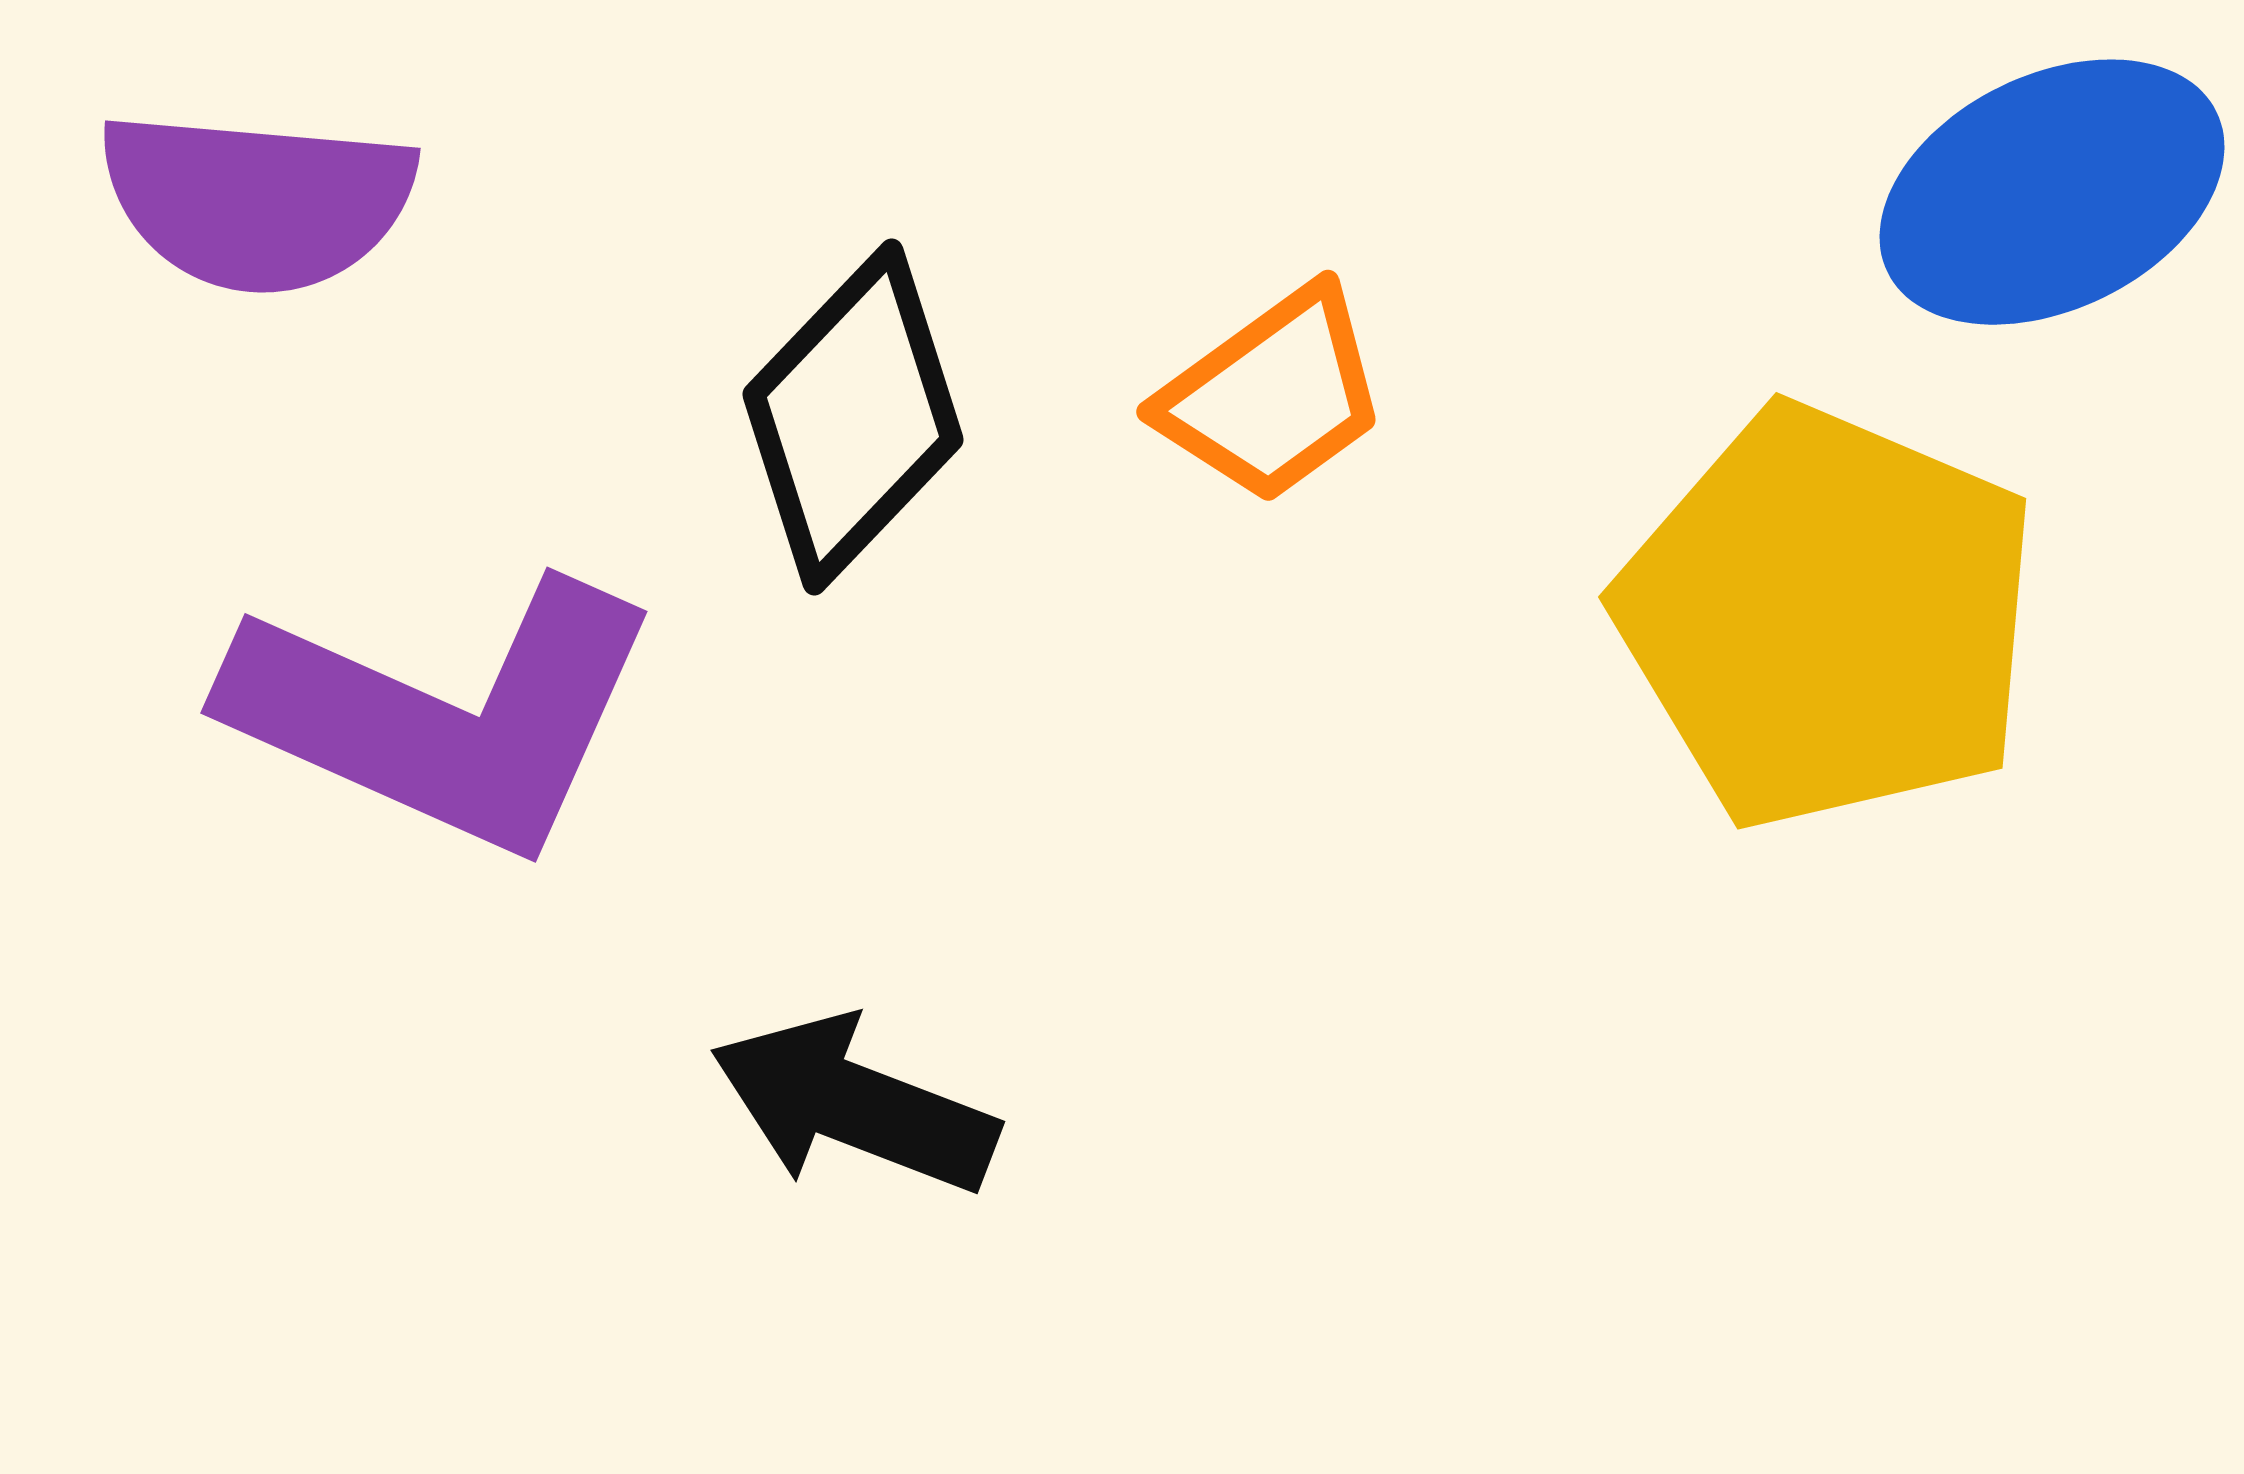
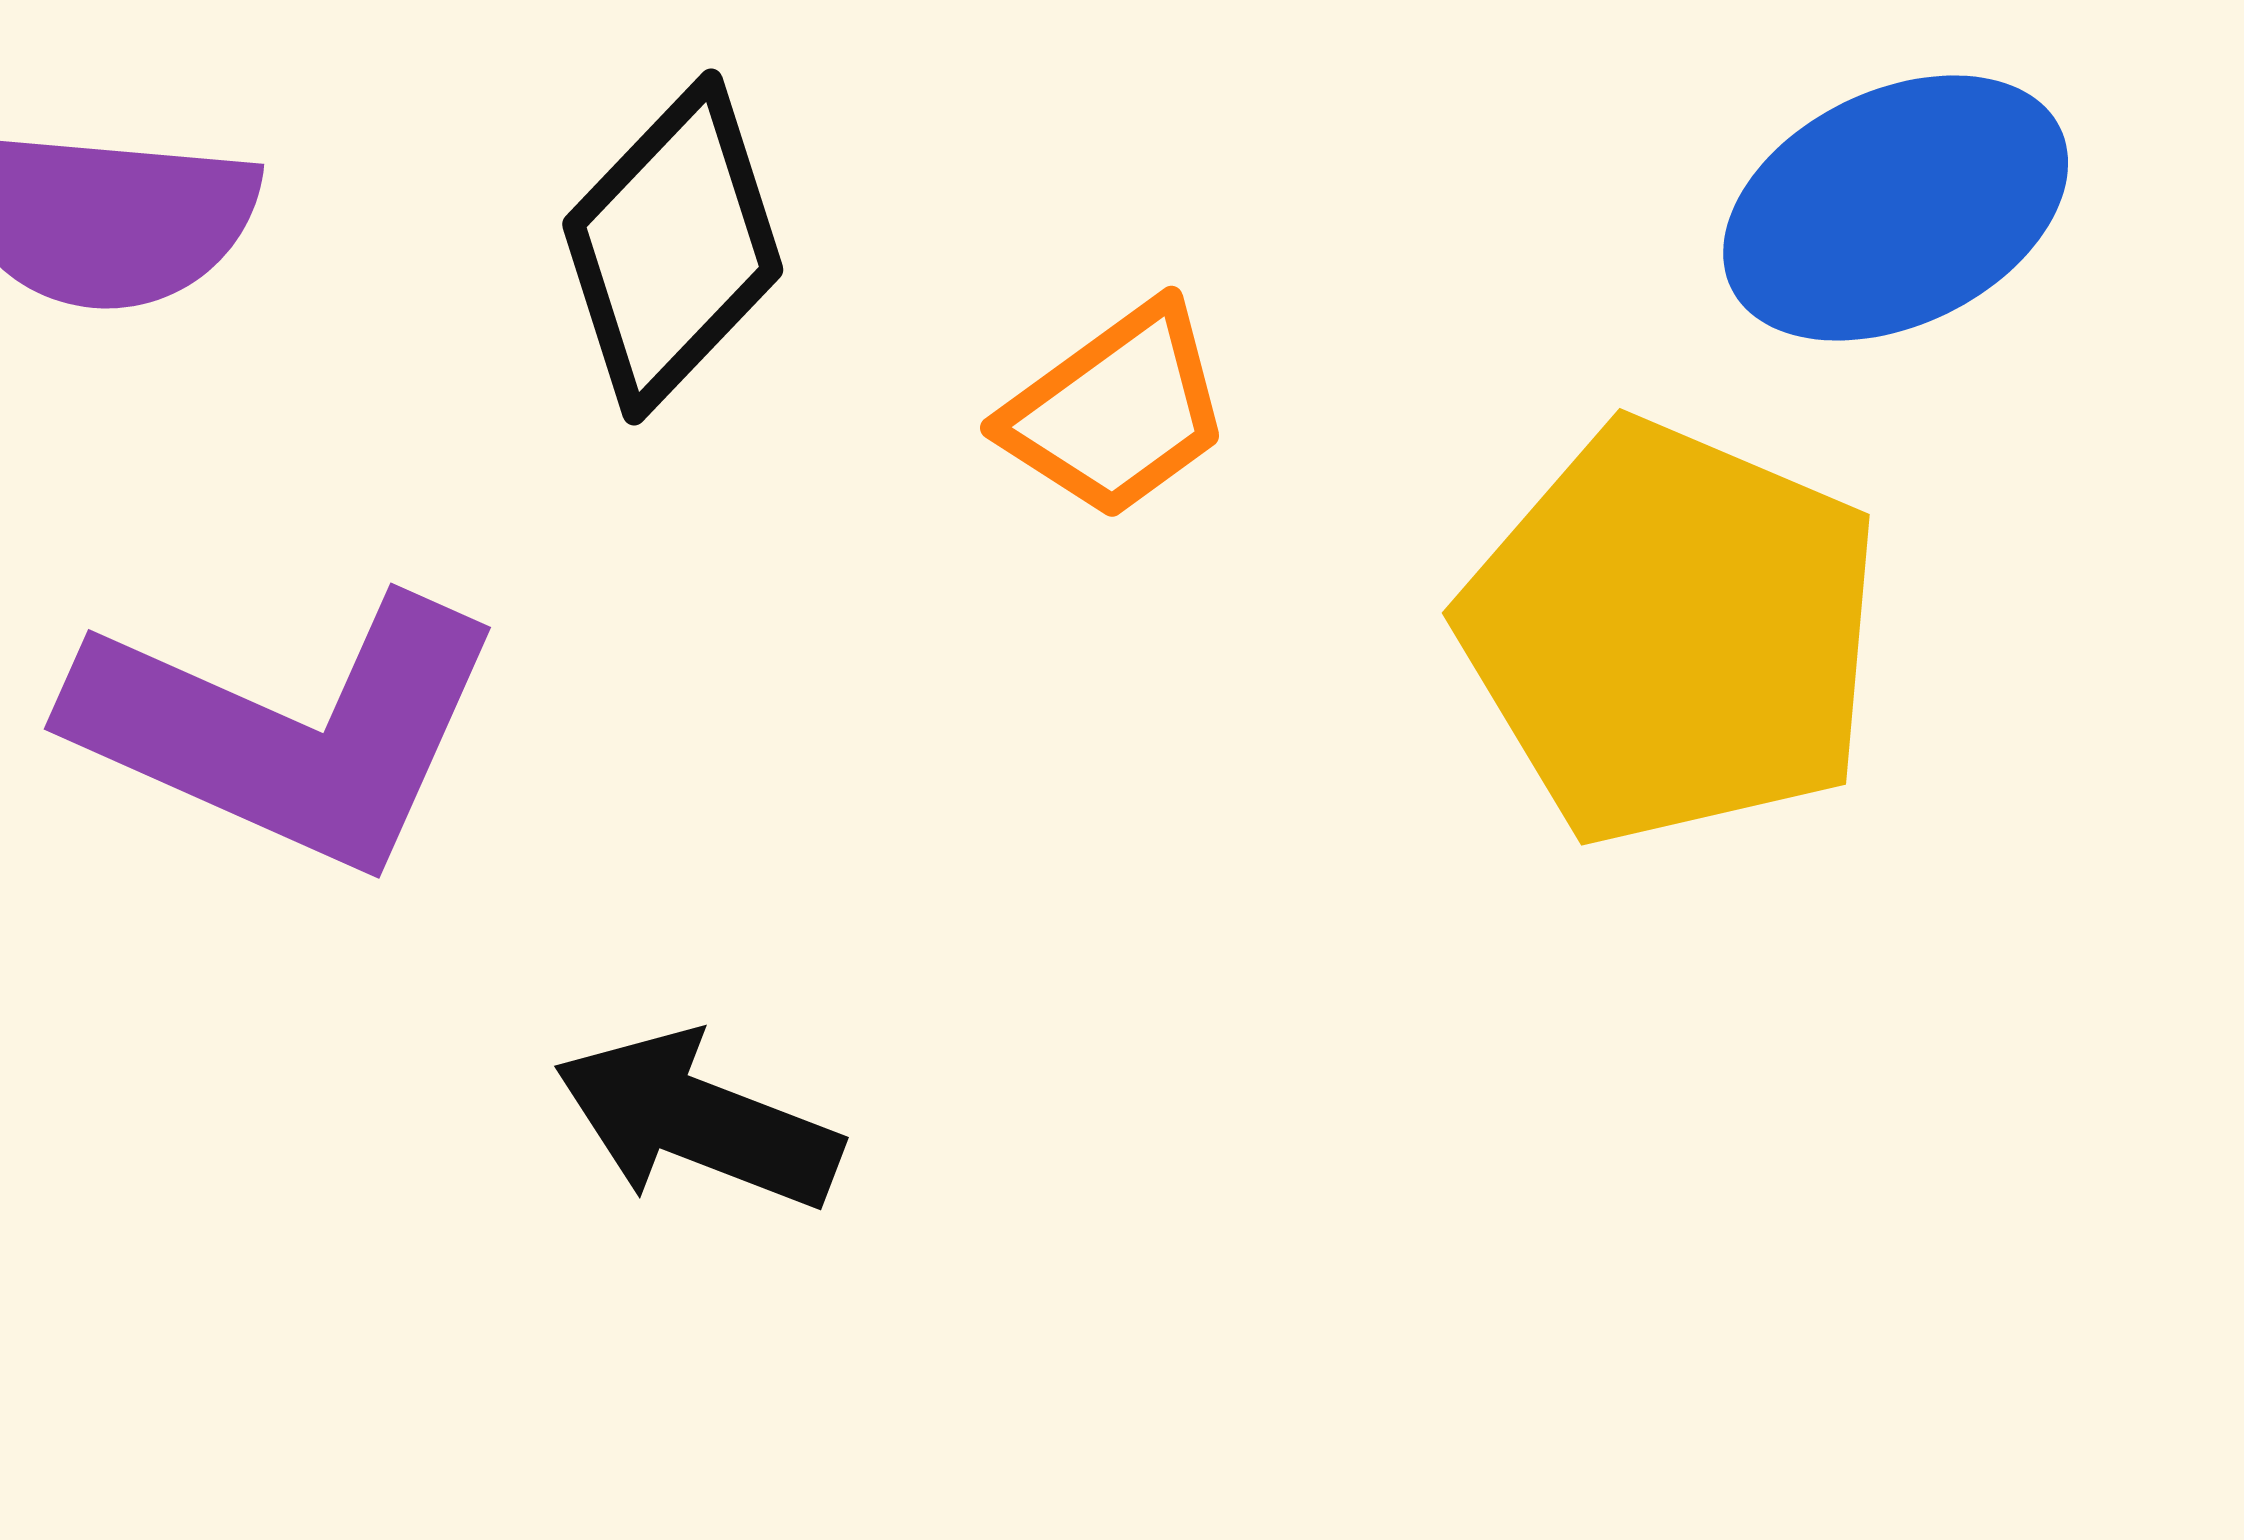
black diamond: (853, 417) -> (673, 247), moved

